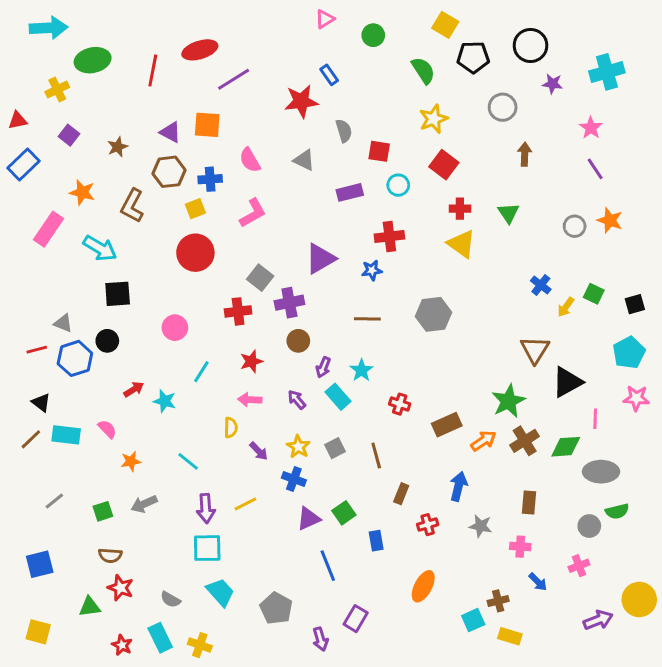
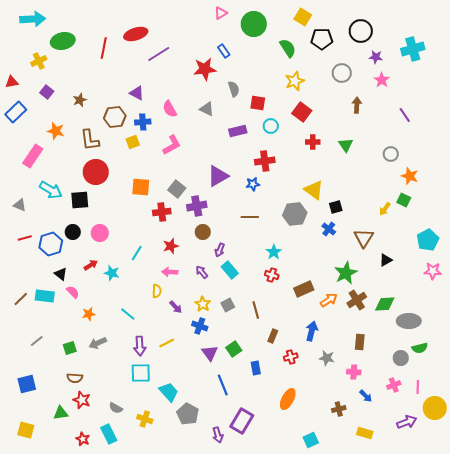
green circle: (373, 35) -> (254, 24), size x1.6
orange square: (207, 125) -> (141, 187), moved
pink star: (591, 128) -> (382, 80), moved
purple triangle: (170, 132) -> (137, 93), moved
brown L-shape: (132, 206) -> (90, 140), turned -35
orange star: (610, 220) -> (410, 176), moved
yellow triangle: (461, 244) -> (314, 190), moved
cyan arrow: (100, 248) -> (51, 190), moved
red circle: (195, 253) -> (96, 172), moved
blue cross: (541, 285) -> (329, 229), moved
black square: (635, 304) -> (336, 207), moved
gray triangle: (63, 323) -> (20, 205), moved
pink circle: (175, 328) -> (100, 233), moved
cyan star: (361, 370) -> (274, 252), moved
black triangle: (567, 382) -> (386, 260), size x0.6
black triangle: (41, 403) -> (61, 274), moved
pink line: (595, 419) -> (418, 387), moved
purple triangle: (309, 519) -> (210, 353), turned -42
cyan trapezoid: (220, 592) -> (169, 392), moved
purple rectangle: (356, 619) -> (242, 421), size x1.4
cyan square: (473, 620) -> (311, 440), moved
yellow rectangle: (510, 636) -> (365, 433), moved
yellow cross: (200, 645) -> (145, 419), moved

